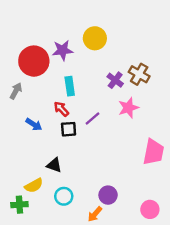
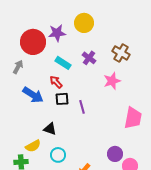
purple cross: (115, 80) -> (89, 58), moved
cyan rectangle: (70, 86) -> (63, 63), turned -49
purple line: (92, 118) -> (82, 107), moved, turned -64
blue arrow: (34, 124) -> (33, 95), size x1.5
purple circle: (108, 195) -> (115, 154), moved

